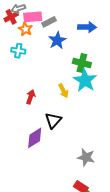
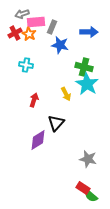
red cross: (11, 17) -> (15, 33), moved
gray rectangle: (49, 22) -> (52, 27), turned -40
blue star: (57, 40) -> (60, 45), turned -30
cyan cross: (18, 51) -> (26, 65), moved

